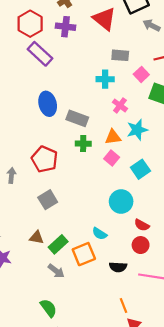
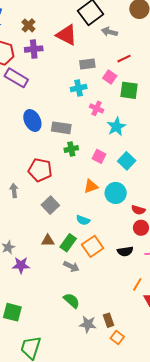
orange triangle: (113, 137) -> (91, 186), moved
cyan semicircle: (100, 234) -> (83, 220), moved
orange line: (124, 306) -> (137, 284), turned 64

